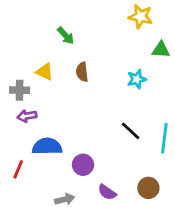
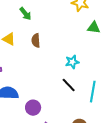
cyan star: (137, 79) -> (72, 62), moved

